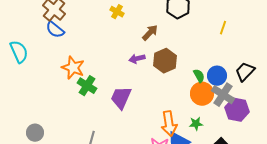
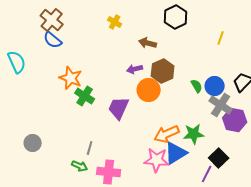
brown arrow: (150, 33) -> (148, 43), turned -120
orange circle: (202, 94) -> (149, 90), moved
orange arrow: (169, 124) -> (167, 134), turned 75
green star: (196, 124) -> (194, 134), size x1.5

